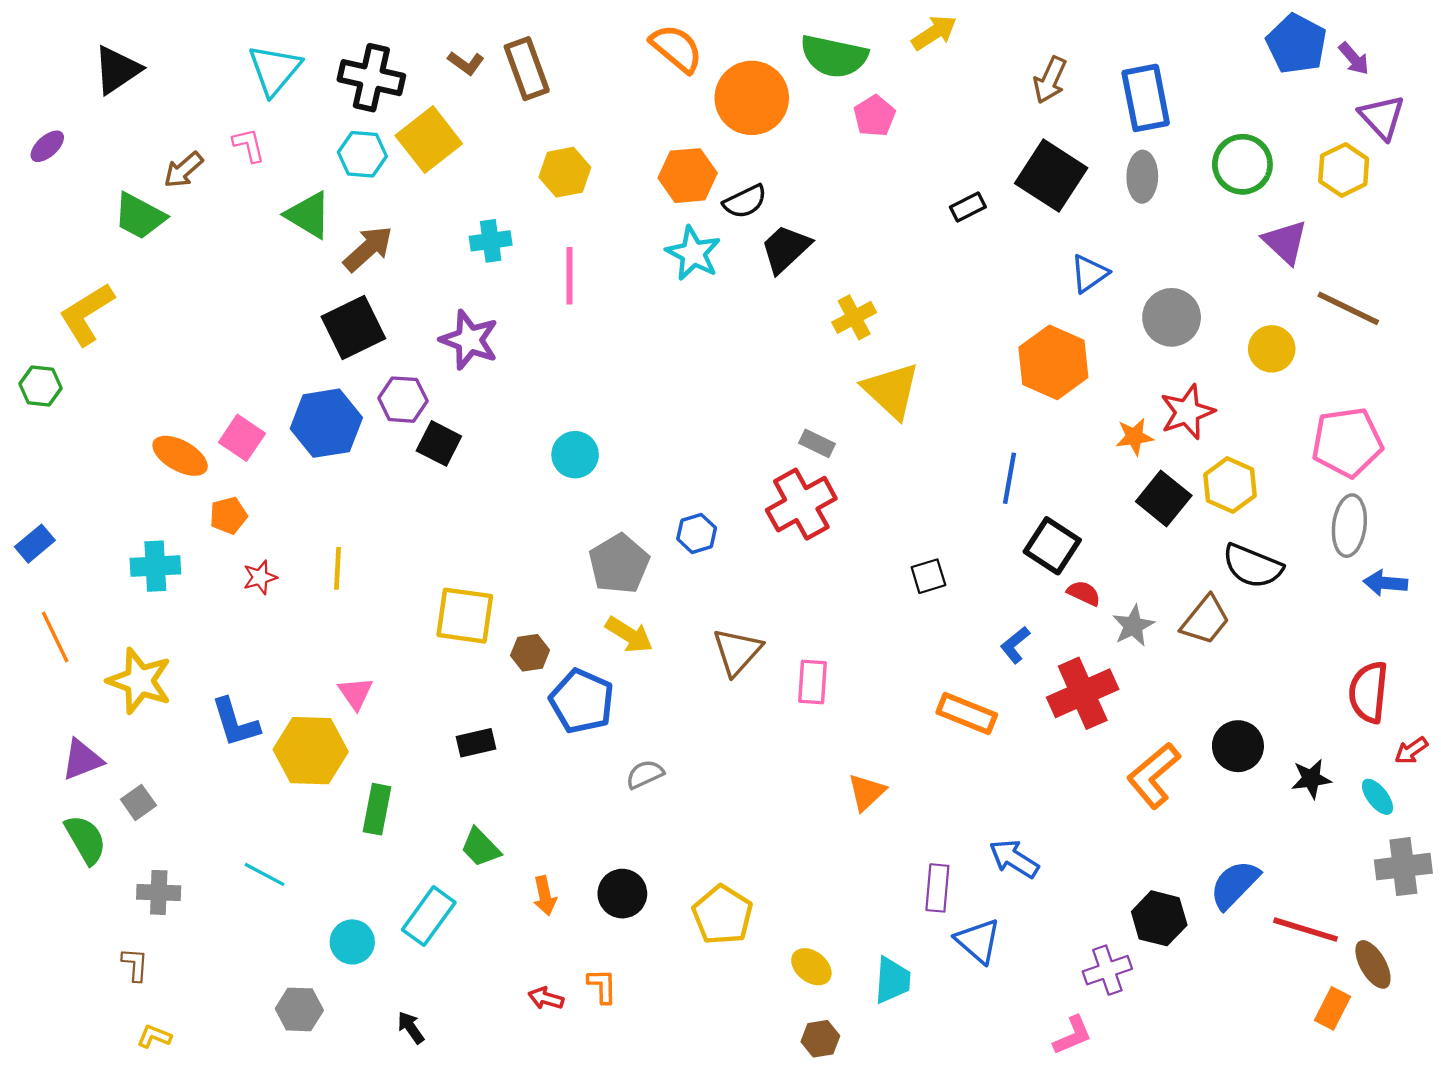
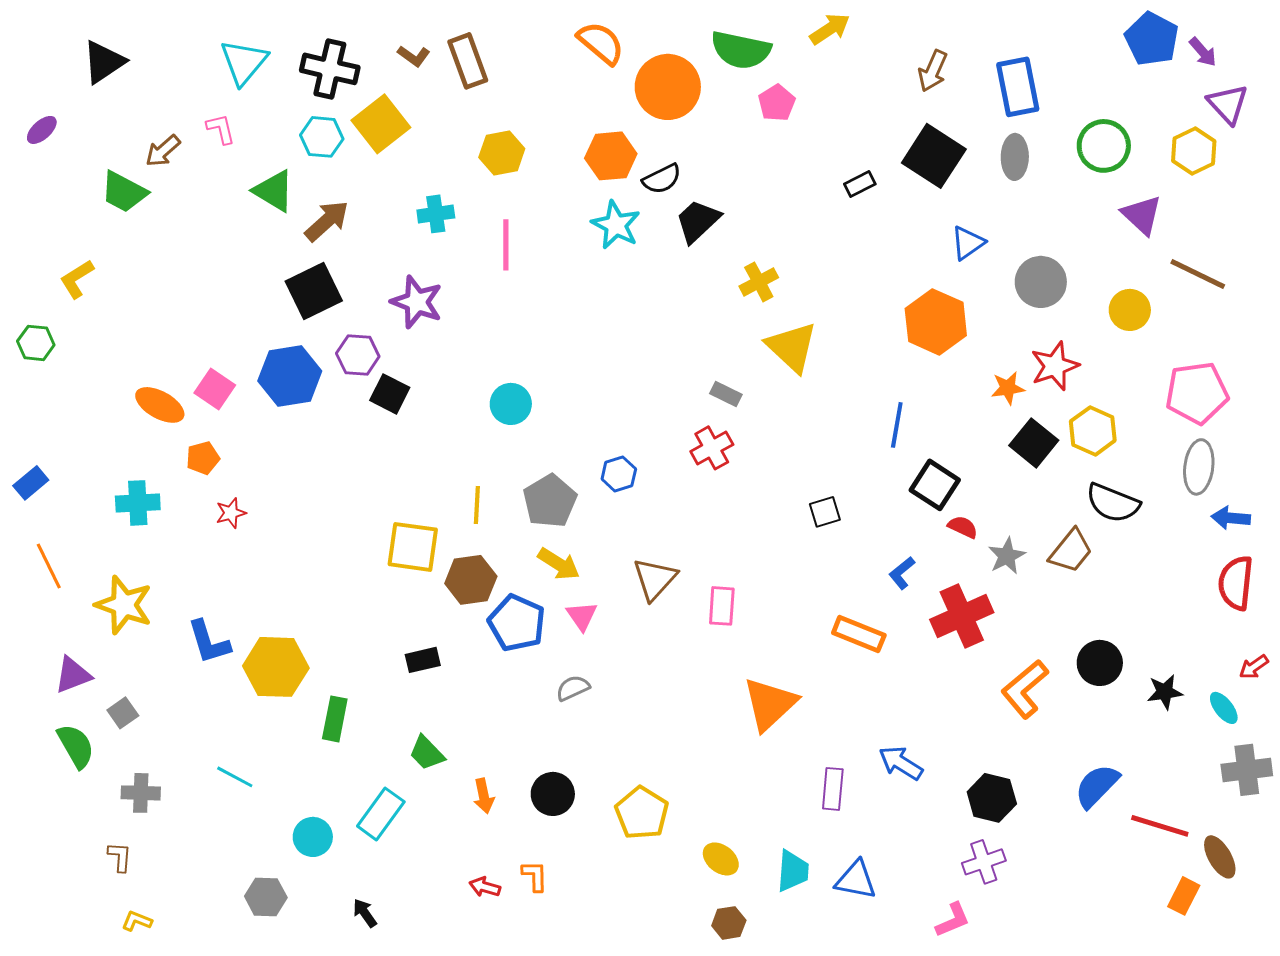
yellow L-shape: (87, 314) -> (77, 279), size x0.7
red cross: (801, 504) -> (712, 448), size x0.7
yellow line: (338, 568) -> (477, 505), moved
brown hexagon: (530, 653) -> (471, 580), size x1.5
red semicircle: (1368, 692) -> (1236, 583), moved
pink triangle: (356, 693) -> (582, 616), moved
orange triangle: (867, 792) -> (770, 704), size x1.6
black hexagon: (1159, 918) -> (992, 798), moved
blue triangle: (978, 941) -> (856, 880), moved, turned -30

